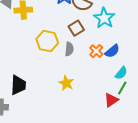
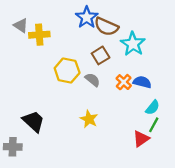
gray semicircle: (69, 49) -> (92, 80), turned -56
blue semicircle: (112, 51) -> (142, 82), turned -126
black trapezoid: (18, 85) -> (34, 121), turned -50

